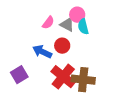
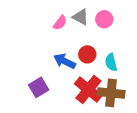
pink semicircle: (48, 23) -> (60, 23), moved
gray triangle: (67, 25) -> (80, 17), moved
cyan semicircle: (83, 27) -> (111, 62), moved

